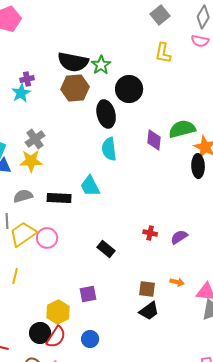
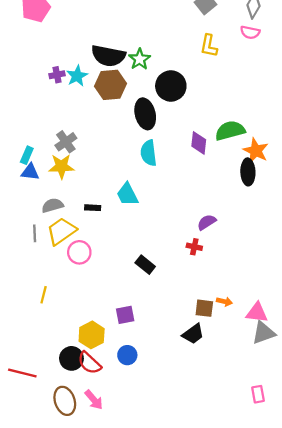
cyan star: (21, 93) -> (77, 76), moved
black rectangle: (59, 198) -> (93, 208), size x0.6
yellow trapezoid: (23, 234) -> (61, 231), moved
purple semicircle: (179, 237) -> (207, 222), moved
brown square: (147, 289) -> (204, 308), moved
red semicircle: (56, 337) -> (89, 363), turned 100
blue circle: (90, 339) -> (127, 355), moved

